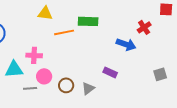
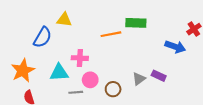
yellow triangle: (45, 13) -> (64, 20), moved
gray triangle: (88, 88) -> (139, 79), moved

